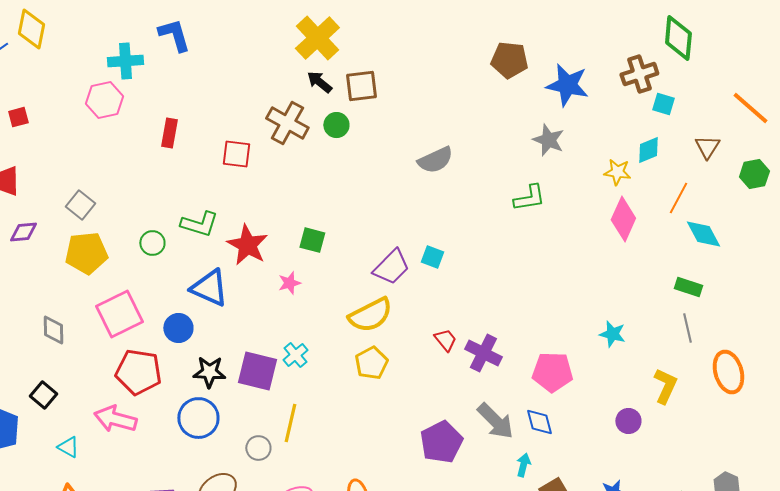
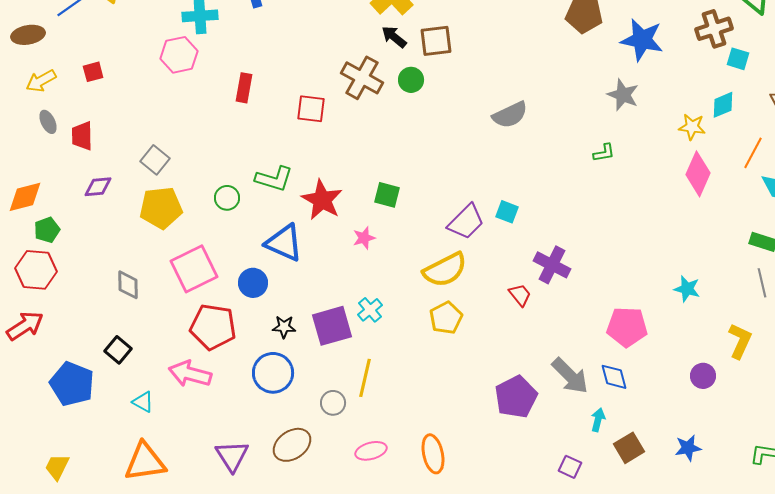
green L-shape: (529, 198) -> (604, 153), size x0.7
purple cross: (483, 353) -> (552, 265), moved
purple square: (257, 371) -> (332, 326), turned -30
black star: (209, 372) -> (284, 327), size x0.7

